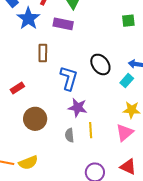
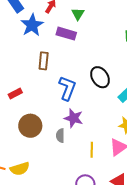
yellow line: (91, 130) -> (92, 150), moved
gray semicircle: (69, 135) -> (60, 136), moved

